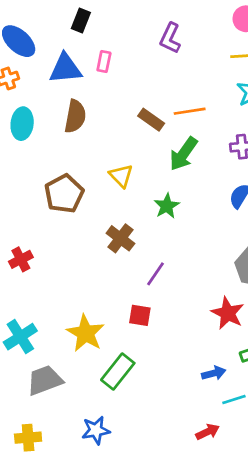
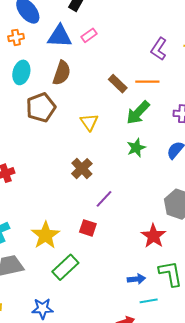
purple L-shape: (170, 38) -> (159, 49), moved
pink rectangle: (104, 62) -> (89, 35), turned 35
brown pentagon: (64, 194) -> (41, 107), moved
green star: (167, 206) -> (136, 148), moved

